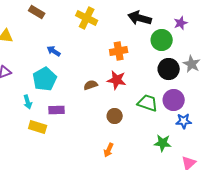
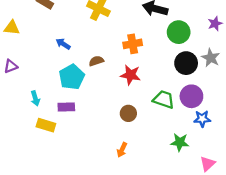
purple star: (181, 23) -> (215, 24), moved
cyan pentagon: (45, 79) -> (72, 77), moved
brown semicircle: (91, 85) -> (96, 61), moved

